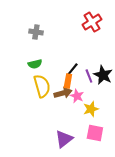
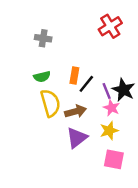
orange rectangle: (68, 81) -> (74, 75), moved
pink star: (77, 96) -> (112, 108), moved
purple triangle: (64, 139) -> (77, 138), moved

